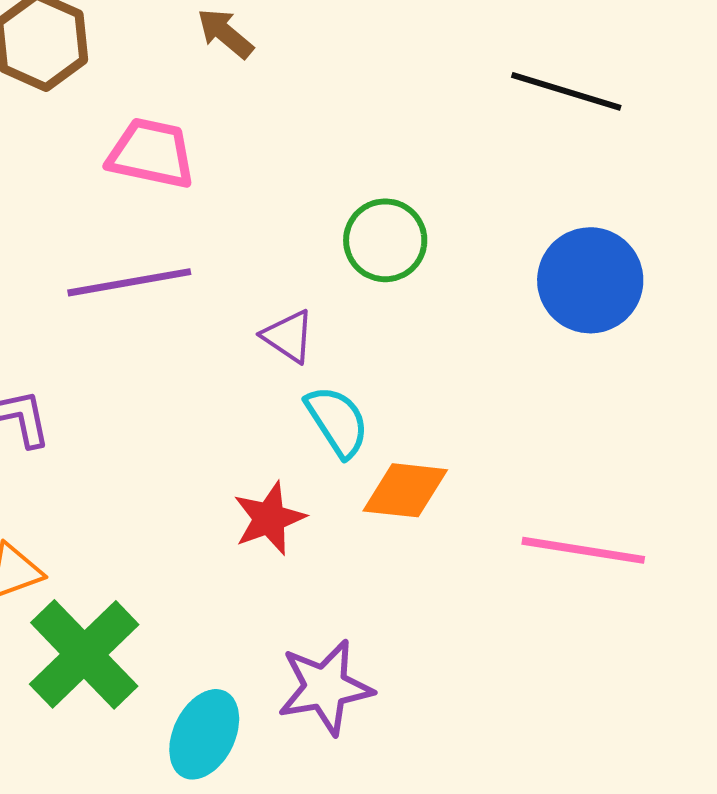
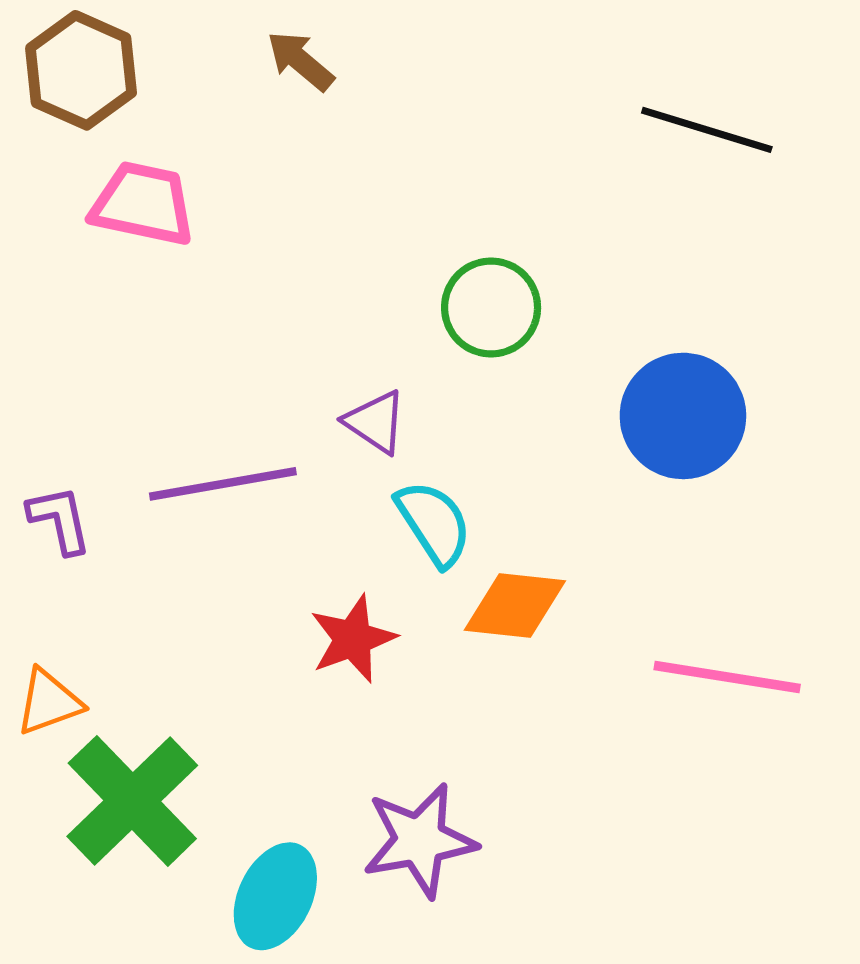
pink trapezoid: (151, 153) -> (143, 204), moved
blue circle: (590, 280) -> (683, 416), moved
purple line: (129, 282) -> (223, 484), moved

